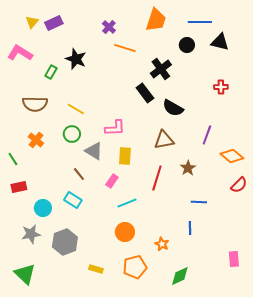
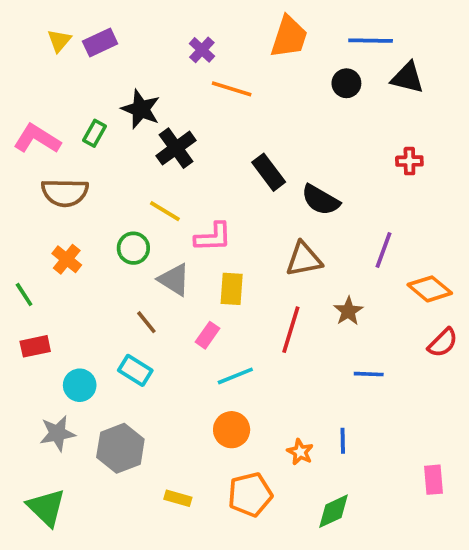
pink L-shape: (20, 53) -> (37, 139), moved
black cross: (161, 69) -> (176, 148), moved
yellow line: (76, 109) -> (165, 211), moved
blue line: (190, 228) -> (343, 441), moved

